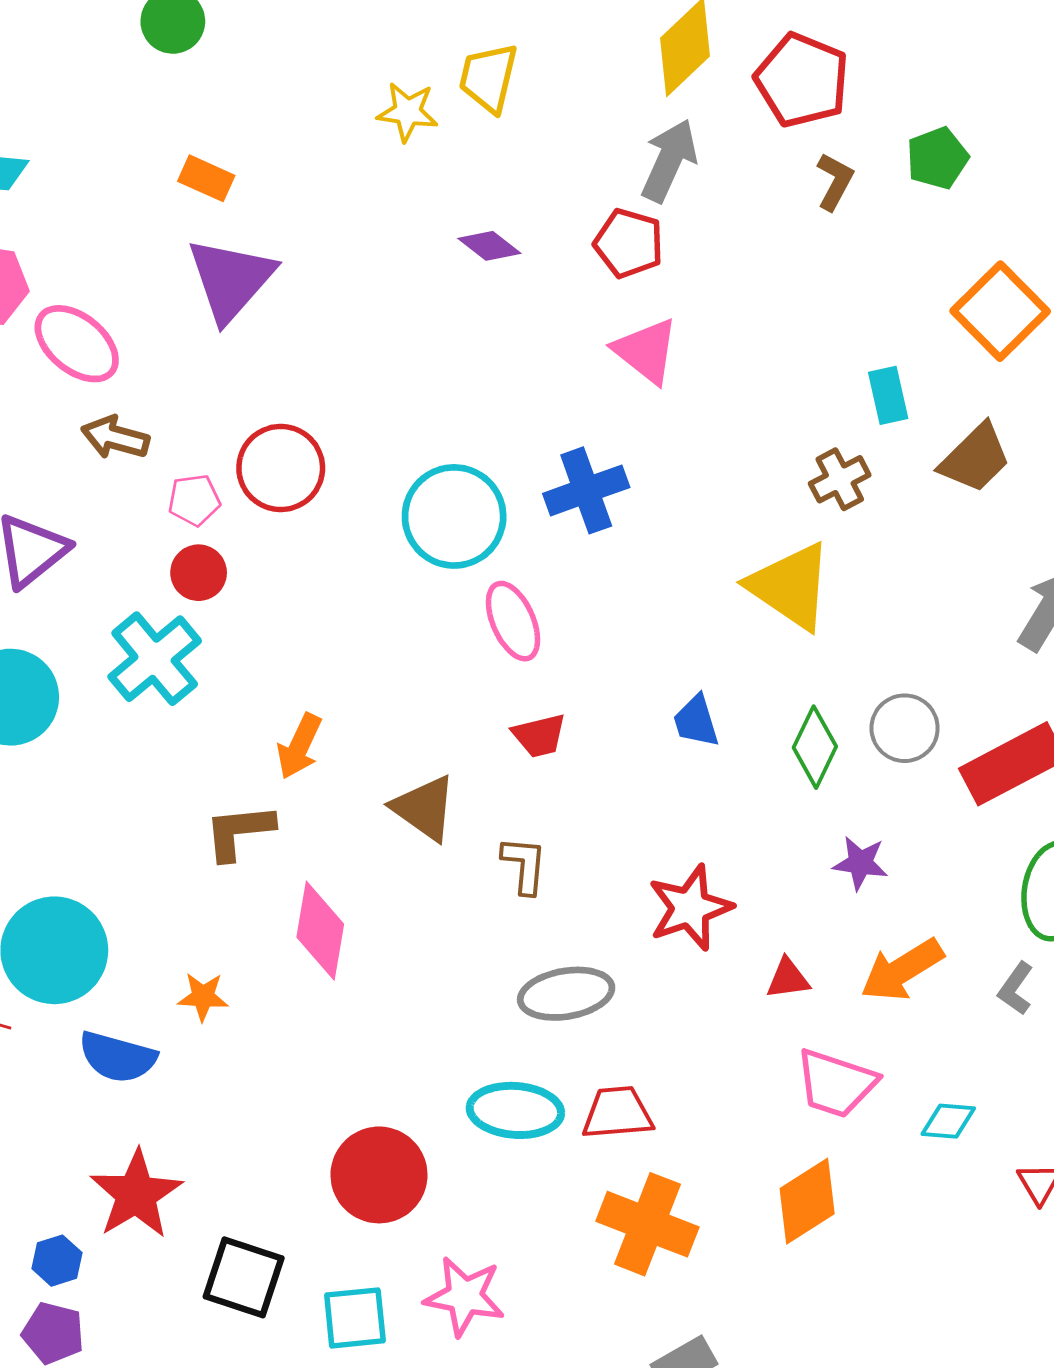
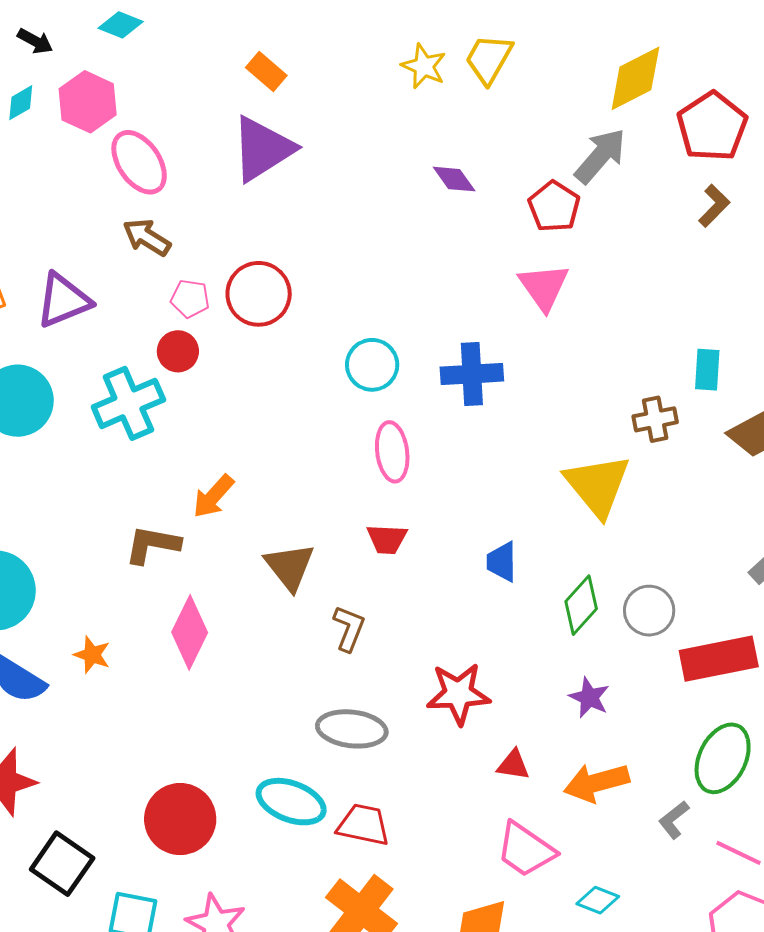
cyan circle: (454, 516) -> (372, 365), size x0.7

